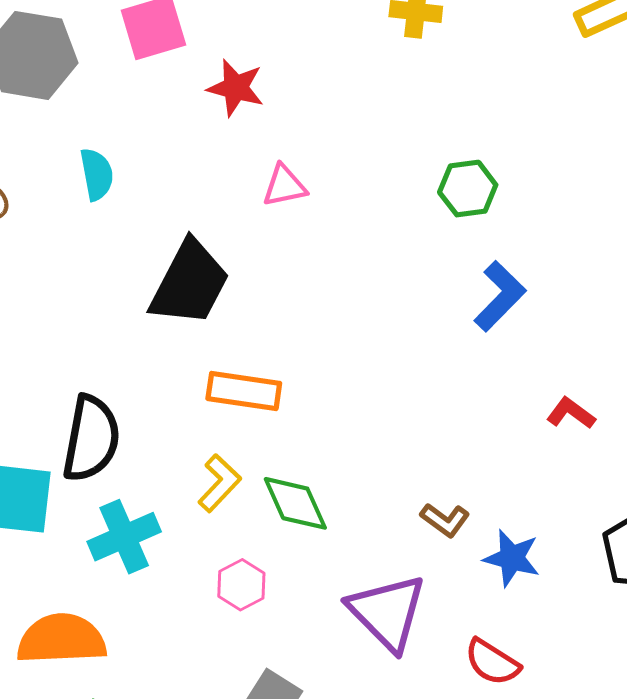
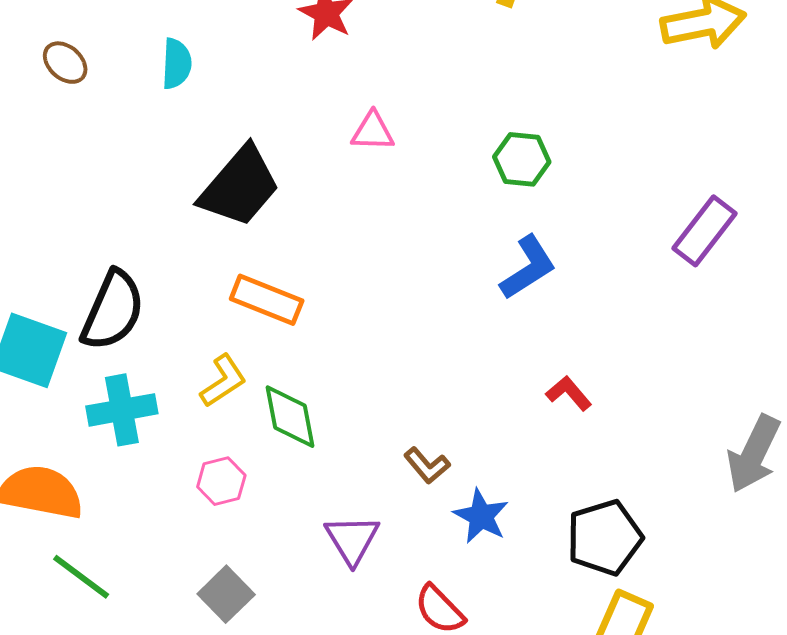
pink triangle: (284, 186) -> (373, 131), moved
purple triangle: (387, 612) -> (352, 539), size x0.7

